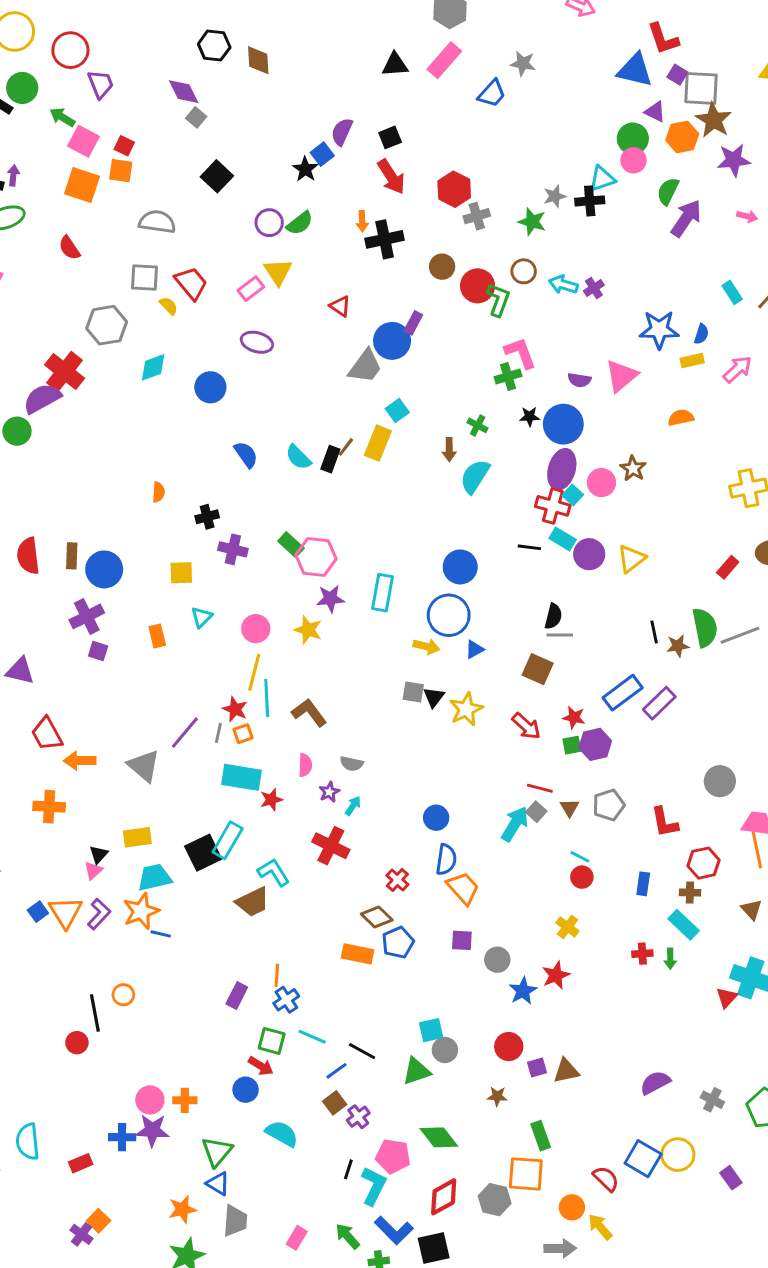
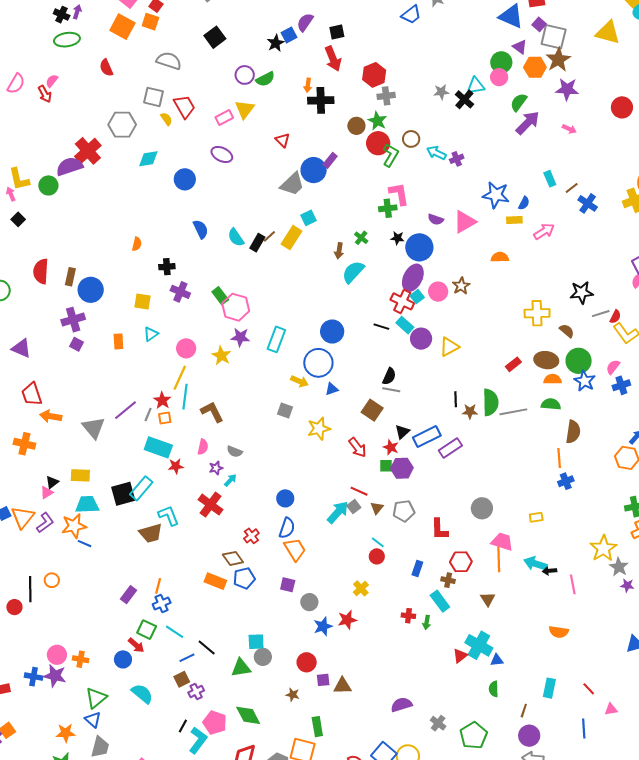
black cross: (590, 201) -> (464, 99), turned 36
green star: (532, 222) -> (377, 121), moved
black triangle: (434, 697) -> (402, 432), moved

